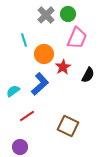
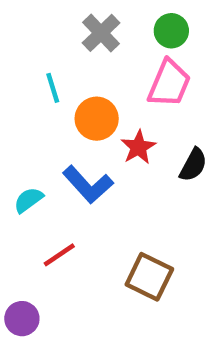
green circle: (68, 14) -> (171, 31), moved
blue L-shape: (40, 84) -> (88, 185), turned 90
purple circle: (20, 147) -> (22, 319), moved

